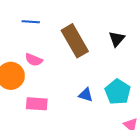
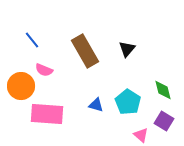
blue line: (31, 22) -> (32, 40), moved, turned 48
pink rectangle: (37, 104) -> (47, 114), size x1.5

